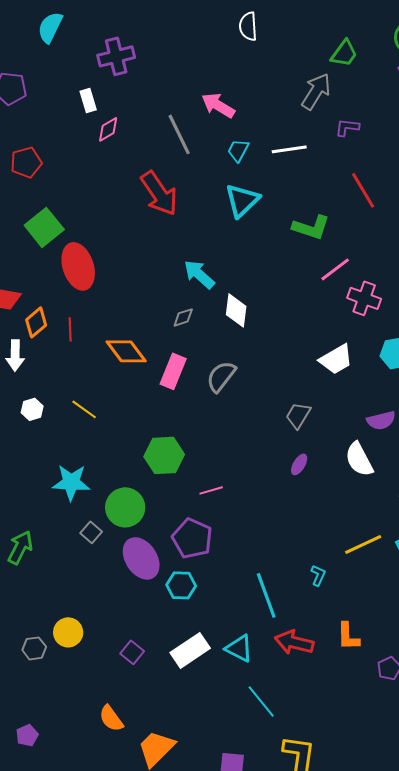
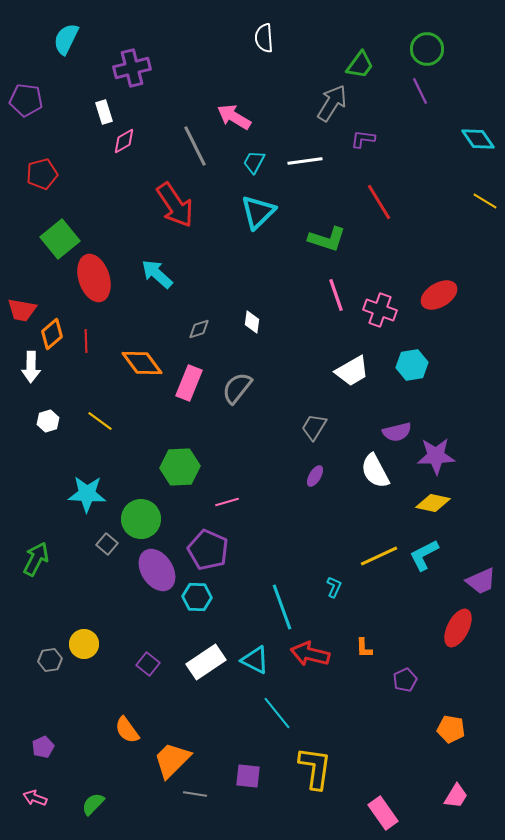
pink line: (335, 269) -> (336, 295), moved, turned -72
cyan arrow: (199, 274) -> (157, 274), moved
white diamond: (236, 310) -> (252, 322), size x0.7
orange L-shape: (348, 636) -> (364, 648), size x0.7

